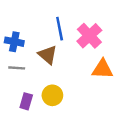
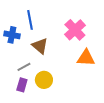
blue line: (60, 29) -> (30, 20), moved
gray line: (17, 68) -> (24, 67), moved, turned -32

